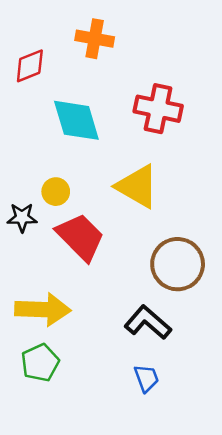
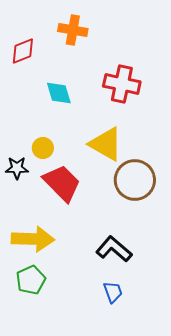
cyan diamond: (76, 120) -> (59, 93), size x0.7
brown circle: (178, 264) -> (135, 180), moved

